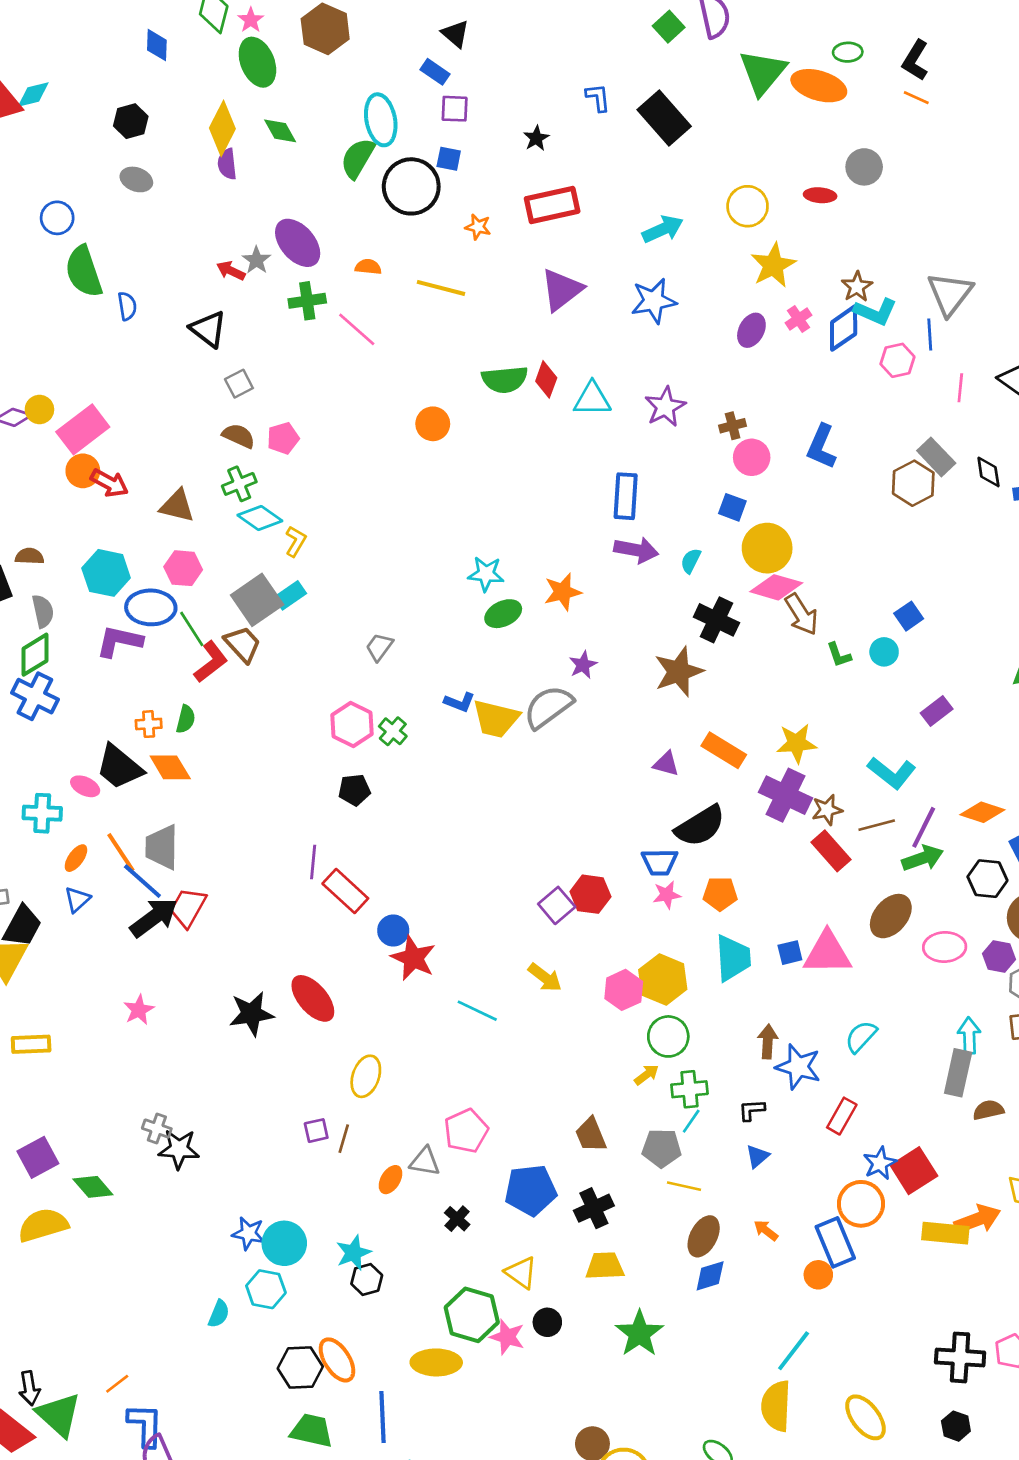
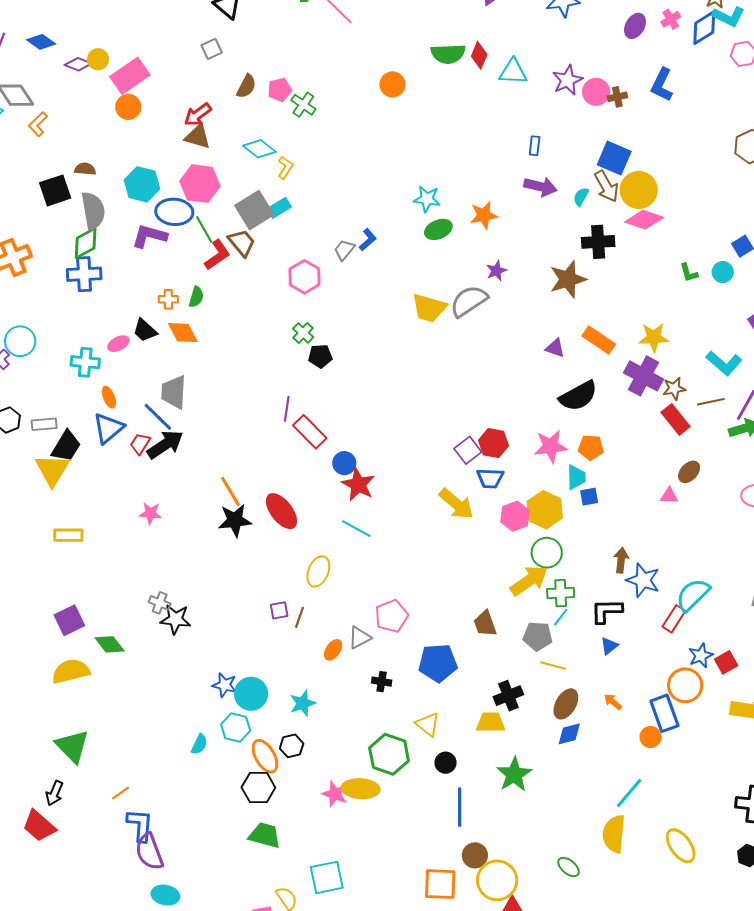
gray square: (239, 384) -> (212, 49), moved
brown semicircle: (239, 436) -> (246, 86), turned 90
blue L-shape: (821, 447) -> (662, 85), moved
pink circle: (752, 457) -> (596, 92), moved
red arrow: (109, 483) -> (198, 115), moved, turned 112
green cross: (239, 484) -> (303, 105), moved, turned -35
blue rectangle: (626, 496) -> (535, 146), size x0.6
blue square: (732, 507) -> (614, 158), size x1.6
pink hexagon: (183, 568) -> (200, 184), size x1.4
gray semicircle: (43, 611) -> (93, 211), size x1.5
brown arrow: (802, 614) -> (607, 186), moved
black cross: (716, 620) -> (598, 242), turned -32
blue cross: (35, 696) -> (84, 274), turned -32
blue L-shape: (460, 702) -> (368, 240), moved, turned -65
pink hexagon: (352, 724) -> (304, 277), moved
green cross: (393, 731) -> (303, 333), moved
black trapezoid: (119, 767) -> (145, 330), size x0.7
pink ellipse: (85, 786) -> (118, 344), turned -55
orange line: (121, 852) -> (230, 492), moved
orange ellipse: (76, 858) -> (109, 397), turned -60
blue trapezoid: (660, 862) -> (490, 478), moved
pink star: (667, 895) -> (551, 446), size x1.6
blue triangle: (77, 899) -> (108, 428), size x1.6
red trapezoid: (188, 908) -> (140, 444), moved, size x0.7
brown ellipse: (891, 916) -> (689, 472), moved, size x0.7
blue square: (790, 953) -> (589, 497), moved
pink triangle: (827, 953) -> (669, 496), size x0.5
cyan trapezoid: (733, 958) -> (576, 477), moved, size x0.7
yellow arrow: (545, 977) -> (456, 504), size x1.4
pink star: (139, 1010) -> (150, 513), turned 30
cyan line: (477, 1011) -> (356, 529), moved
cyan semicircle: (861, 1037) -> (693, 595), moved, size x1.4
yellow arrow: (647, 1075) -> (529, 581), size x2.0
black L-shape: (752, 1110) -> (607, 611), size x1.6
gray triangle: (425, 1162) -> (360, 638), turned -40
red square: (914, 1171) -> (726, 662), size x0.7
black cross: (594, 1208) -> (508, 696), moved
black cross: (457, 1219) -> (382, 682), turned -36
black hexagon: (367, 1280) -> (292, 746), moved
pink star: (507, 1337) -> (335, 794), moved
orange ellipse: (337, 1360) -> (265, 756), moved
black arrow: (29, 1388) -> (55, 793), turned 30
green triangle: (59, 1415) -> (72, 746), moved
blue line: (383, 1417) -> (460, 807), moved

